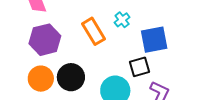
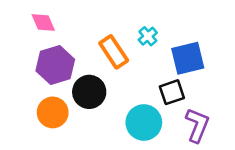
black circle: (71, 77) -> (89, 92), moved

